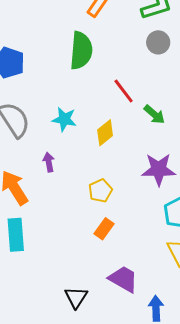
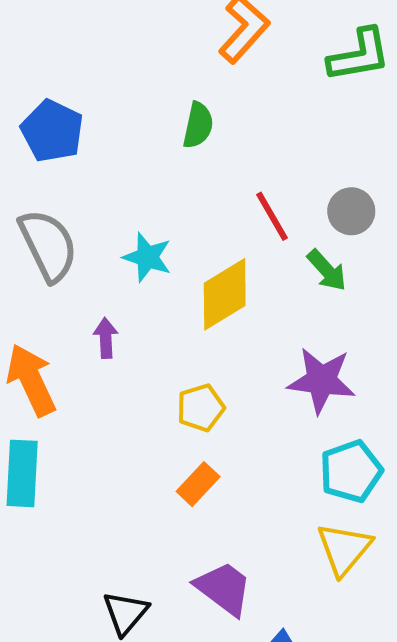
gray circle: (158, 42) -> (351, 211), moved
green semicircle: (81, 50) -> (198, 125), size x0.6
yellow diamond: (105, 133) -> (225, 294), size x1.4

